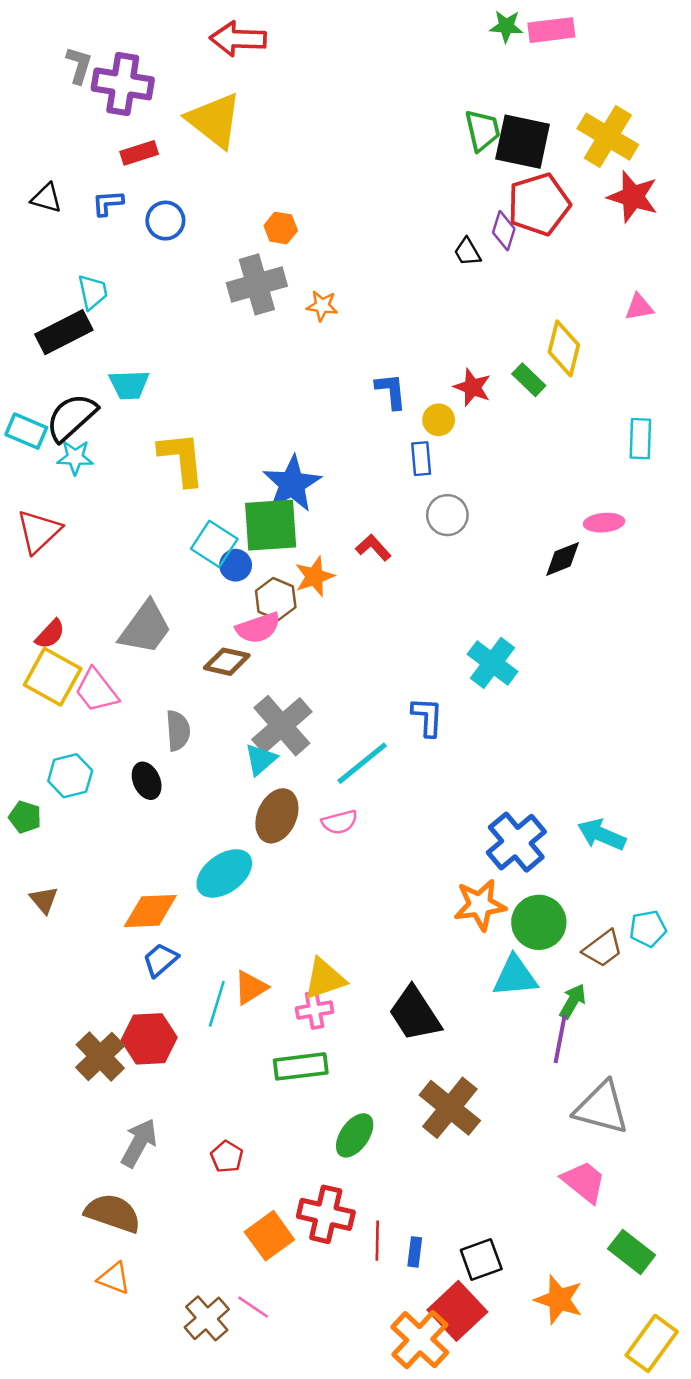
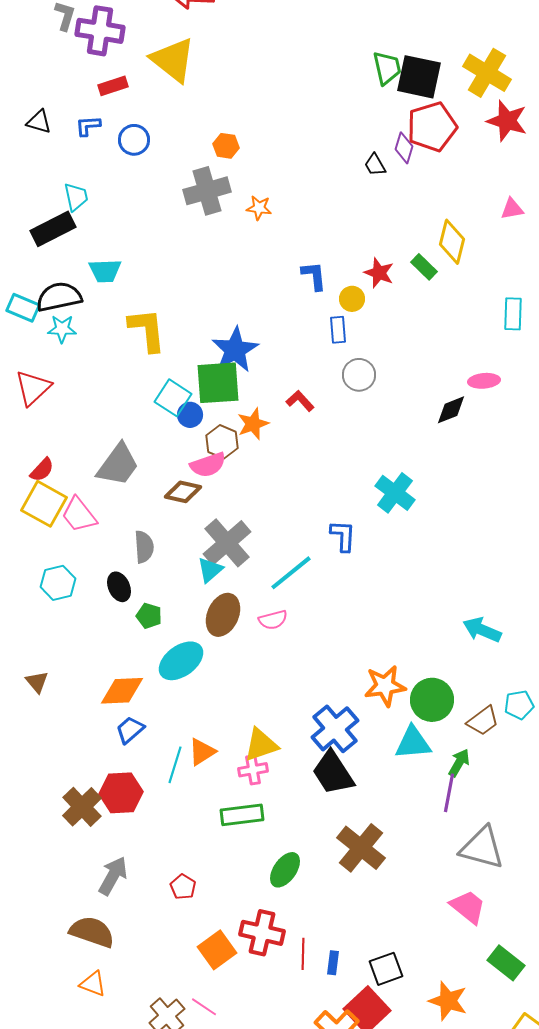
black semicircle: (71, 417) -> (59, 297), turned 30
green pentagon: (25, 817) -> (149, 616), moved
blue cross: (516, 842) -> (335, 729), moved

